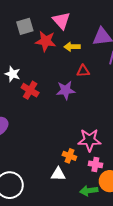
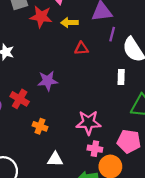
red cross: (30, 90) -> (20, 99), moved
purple star: (66, 90) -> (48, 81), moved
orange cross: (69, 156) -> (40, 126), moved

